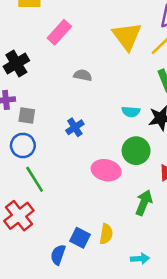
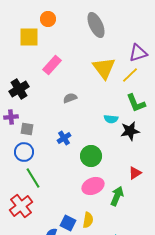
gray semicircle: (83, 75) -> (70, 98), turned -32
cyan semicircle: (131, 112) -> (111, 119), moved
green circle: (136, 151) -> (91, 156), moved
pink ellipse: (106, 170) -> (93, 186), moved, turned -35

